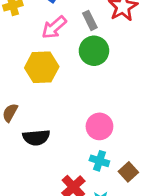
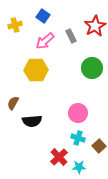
green circle: (94, 51) -> (92, 68), moved

